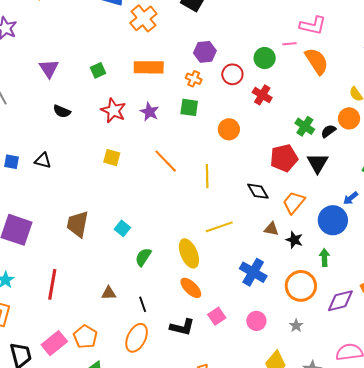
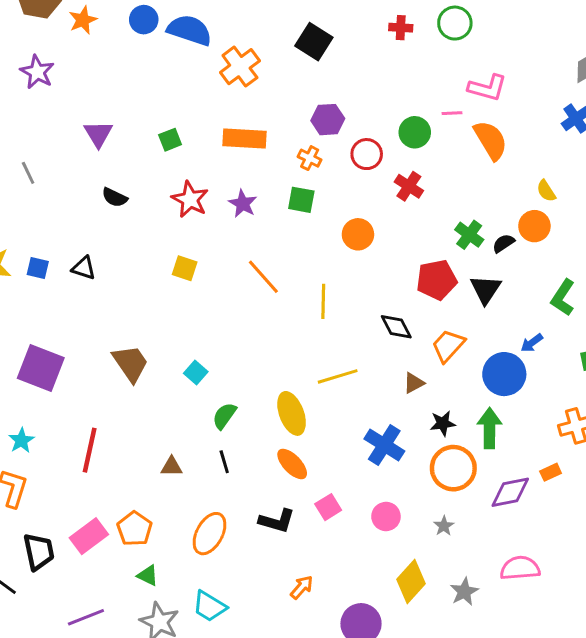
brown trapezoid: (78, 224) -> (131, 363), turned 132
brown triangle: (271, 229) -> (414, 383), turned -42
black star: (294, 240) -> (443, 423), moved, turned -30
green arrow: (324, 257) -> (490, 428), size x1.5
black line: (143, 304) -> (224, 462), moved

